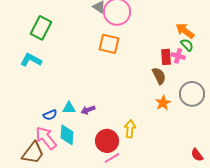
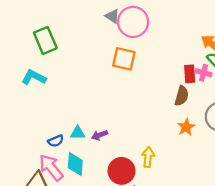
green rectangle: (41, 28) -> (45, 40), turned -50
brown semicircle: (159, 76) -> (182, 96), turned 42

